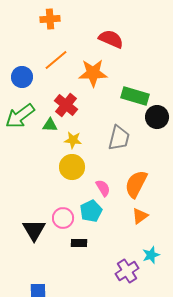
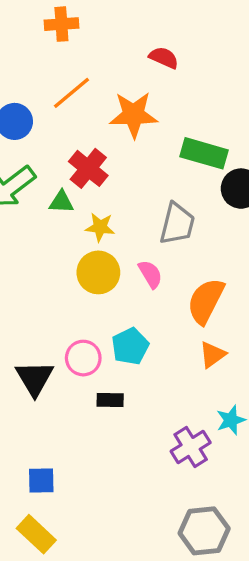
red semicircle: (111, 39) -> (164, 58), size x0.7
pink semicircle: (103, 188) -> (150, 274), moved

